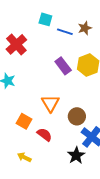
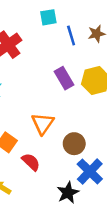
cyan square: (45, 19) -> (48, 17), turned -32
blue line: (65, 32) -> (71, 36), turned 49

